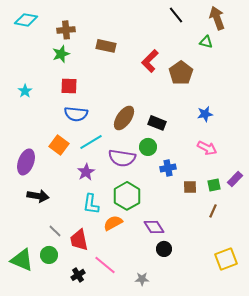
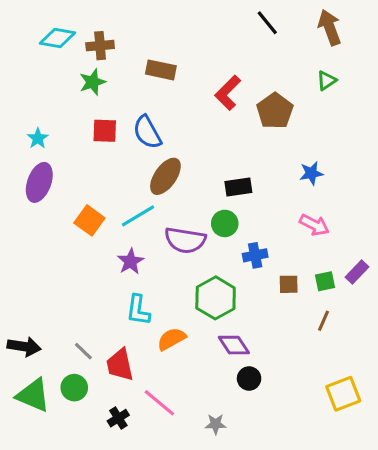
cyan diamond: (26, 20) -> (58, 38), moved
green triangle: (206, 42) -> (327, 81), moved, turned -48
blue semicircle: (76, 114) -> (147, 132), moved, turned 55
brown ellipse: (124, 118) -> (165, 176), moved
black rectangle: (157, 123) -> (238, 187), turned -30
purple ellipse: (26, 162) -> (39, 182), moved
black arrow: (38, 196) -> (24, 347), moved
green hexagon: (127, 196) -> (216, 298), moved

